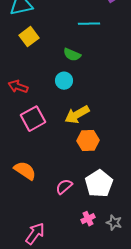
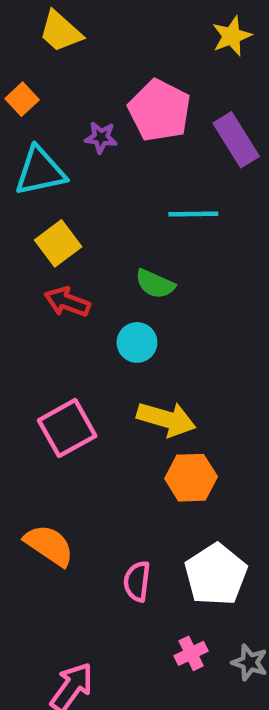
red arrow: (18, 87) -> (67, 302), moved
yellow arrow: (77, 115) -> (166, 419), turned -135
pink semicircle: (64, 187) -> (137, 581), turned -42

